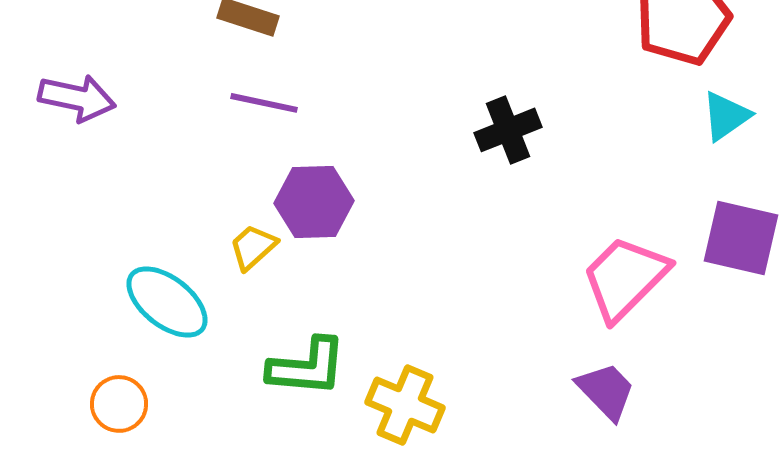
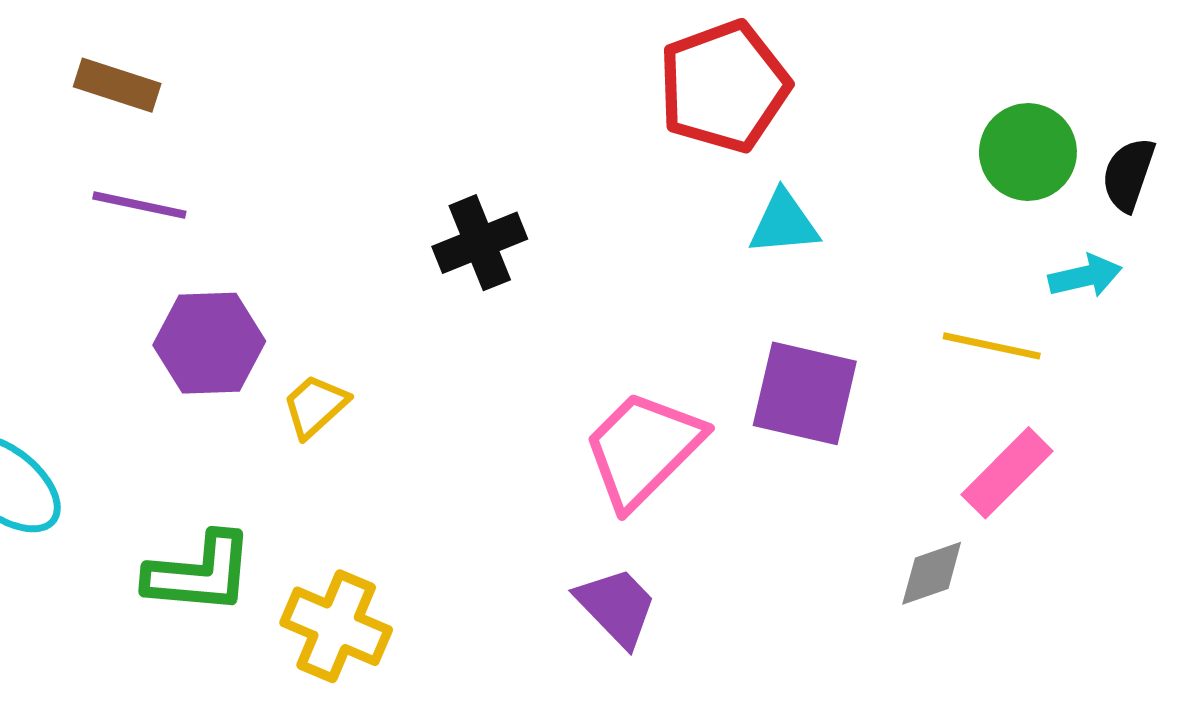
cyan triangle: (726, 116) -> (784, 223), turned 30
yellow trapezoid: (253, 247) -> (315, 406), moved

